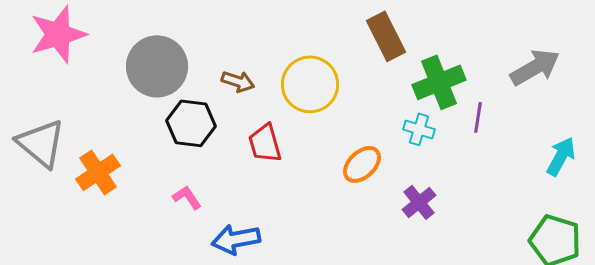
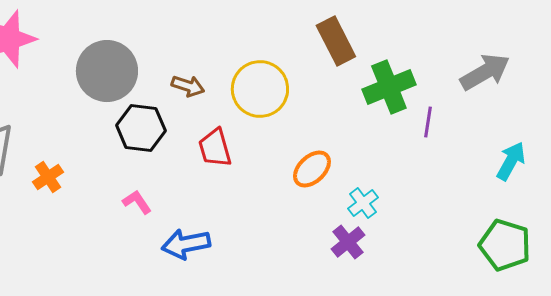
cyan cross: (419, 129) -> (363, 203), moved, turned 36
orange cross: (98, 172) -> (48, 177), size x0.7
purple cross: (419, 202) -> (348, 242), moved

